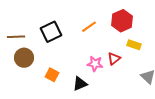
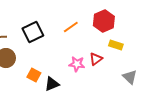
black triangle: (80, 84) -> (52, 84), moved

